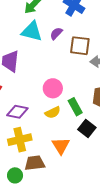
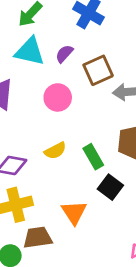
brown square: (80, 46) -> (98, 70), turned -30
pink circle: (53, 88) -> (58, 97), moved
yellow semicircle: (53, 112) -> (55, 151), moved

